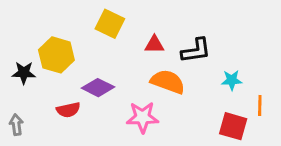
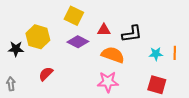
purple diamond: (98, 88) -> (78, 42), moved
orange line: (260, 105) -> (175, 53), moved
red semicircle: (68, 110) -> (46, 74), turned 147
pink star: (143, 117) -> (108, 82), moved

